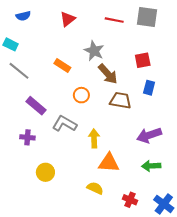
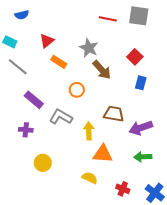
red triangle: (68, 19) -> (47, 41), moved
red square: (143, 60) -> (135, 57), turned -35
brown trapezoid: (120, 100) -> (114, 114), moved

